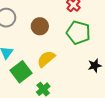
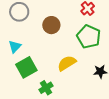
yellow semicircle: (46, 59) -> (67, 63), moved

